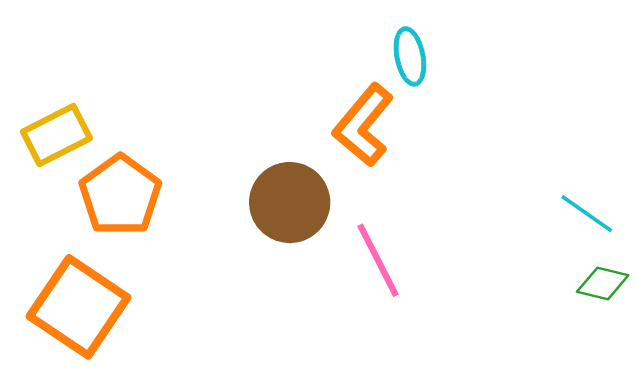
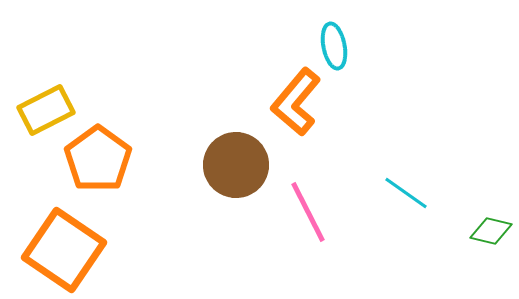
cyan line: (587, 214) -> (406, 193), moved

